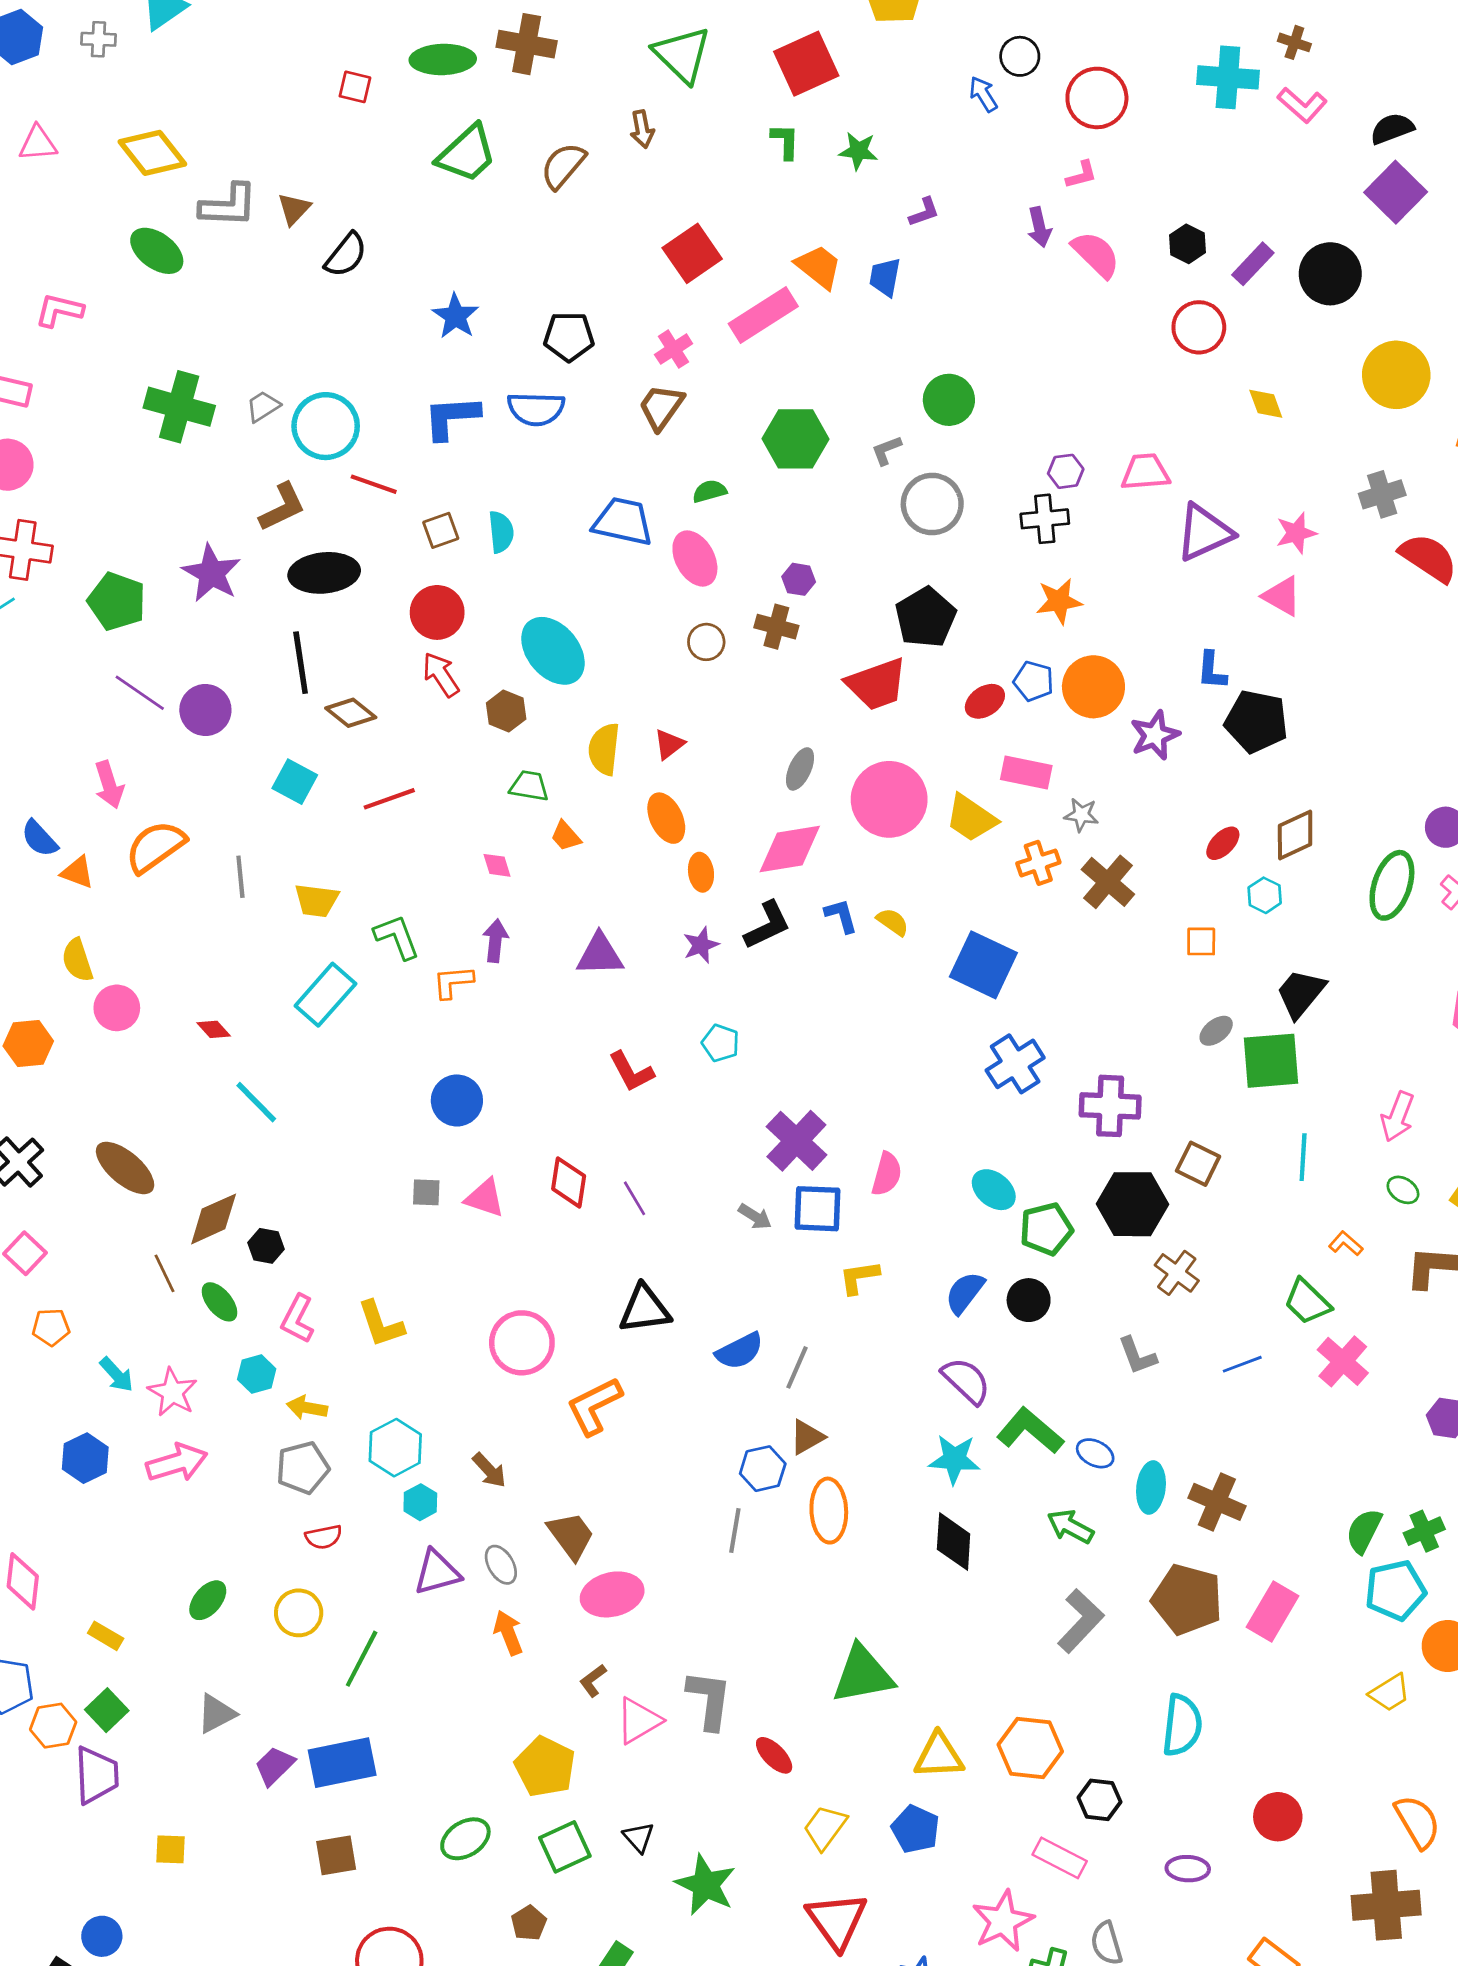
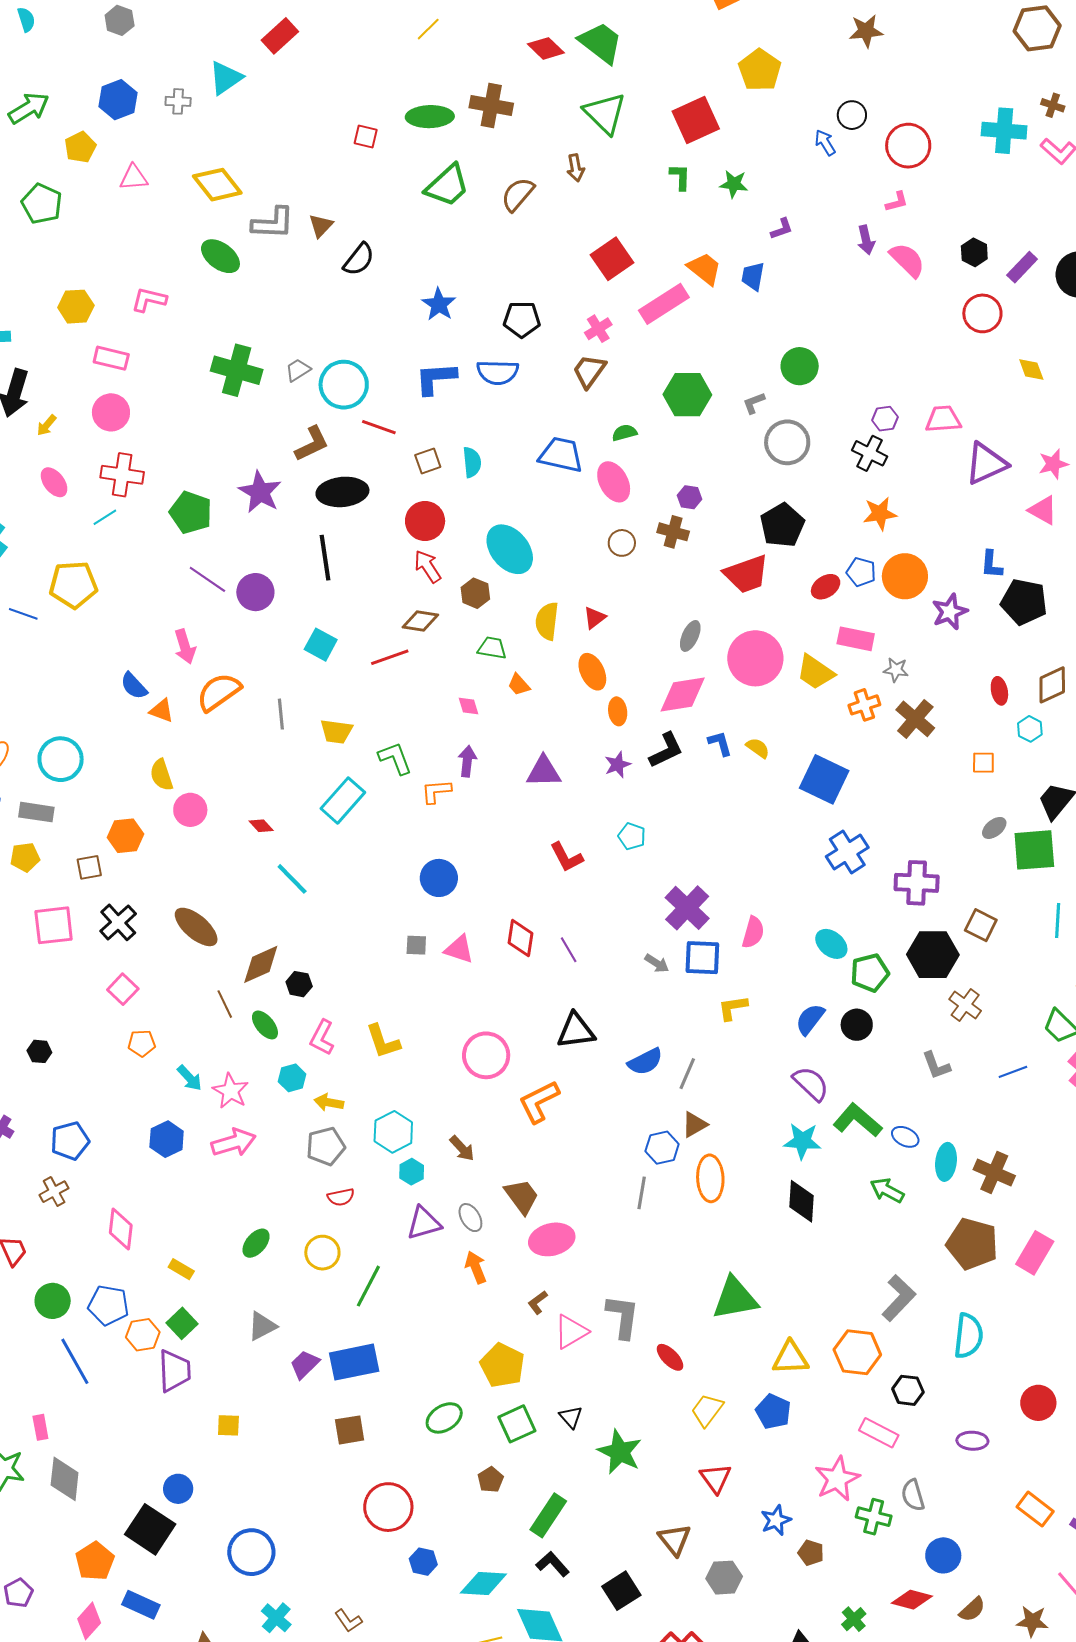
black cross: (1045, 519) -> (870, 453), turned 32
brown diamond: (351, 713) -> (420, 621), moved, turned -30
red ellipse: (1223, 843) -> (999, 691), turned -56
gray L-shape: (1081, 1621) -> (899, 1298), moved
red triangle: (837, 1921) -> (716, 1478), size x0.7

